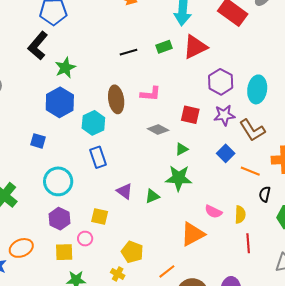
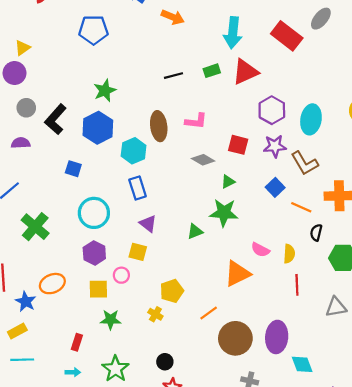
black L-shape: (38, 46) -> (55, 119), moved
purple triangle: (125, 191) -> (148, 224), moved
yellow pentagon: (132, 252) -> (172, 291), turned 30

